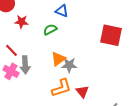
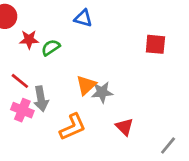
green semicircle: (50, 30) -> (51, 48), moved
red square: (111, 35) -> (155, 44), size x0.7
orange L-shape: (61, 88) -> (73, 127), moved

